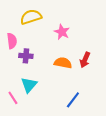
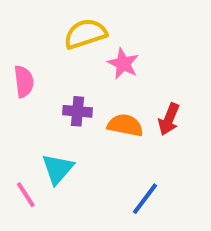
yellow semicircle: (31, 17) -> (85, 34), moved
purple cross: (26, 56) -> (78, 111), moved

